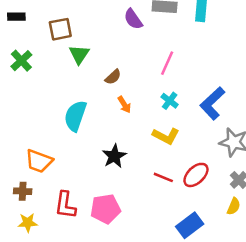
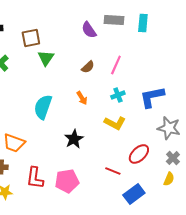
brown semicircle: (113, 77) -> (88, 67), moved
cyan cross: (170, 101) -> (118, 95), turned 32
blue L-shape: (212, 103) -> (152, 97), turned 32
red line: (163, 177) -> (113, 171), moved

